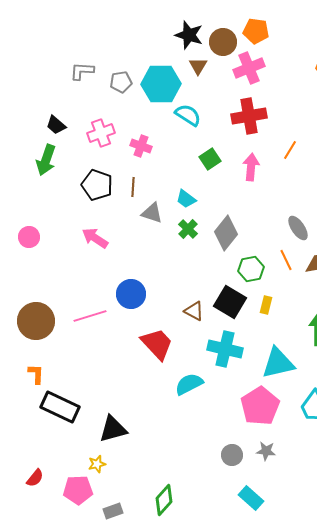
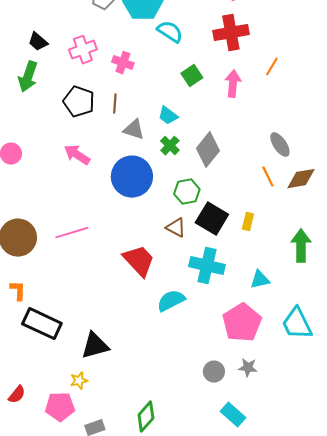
green hexagon: (251, 269) -> (187, 192), moved
blue circle: (131, 294) -> (132, 177), moved, size x1.4
cyan triangle: (278, 363) -> (260, 280), size x0.6

